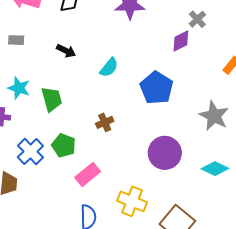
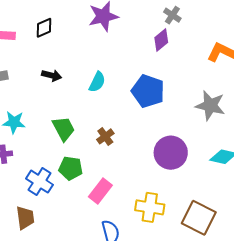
green trapezoid: (52, 99) -> (64, 129), moved

